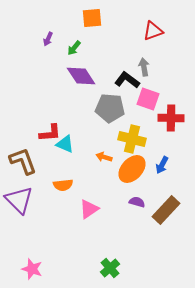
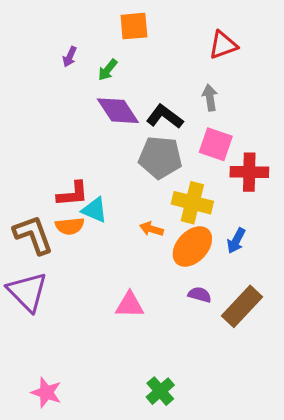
black L-shape: (127, 80) -> (165, 117), moved
orange semicircle: (63, 185) -> (70, 226), moved
pink triangle: (89, 209) -> (130, 305), turned 35

